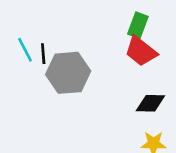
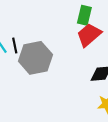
red trapezoid: (141, 51) -> (89, 35), turned 108

